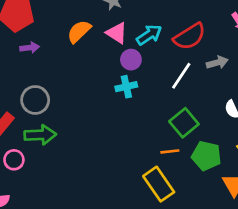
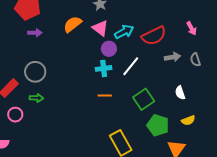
white line: (181, 76) -> (131, 66), moved
green arrow: (40, 135) -> (36, 98), size x0.6
orange line: (170, 151) -> (105, 96), moved

